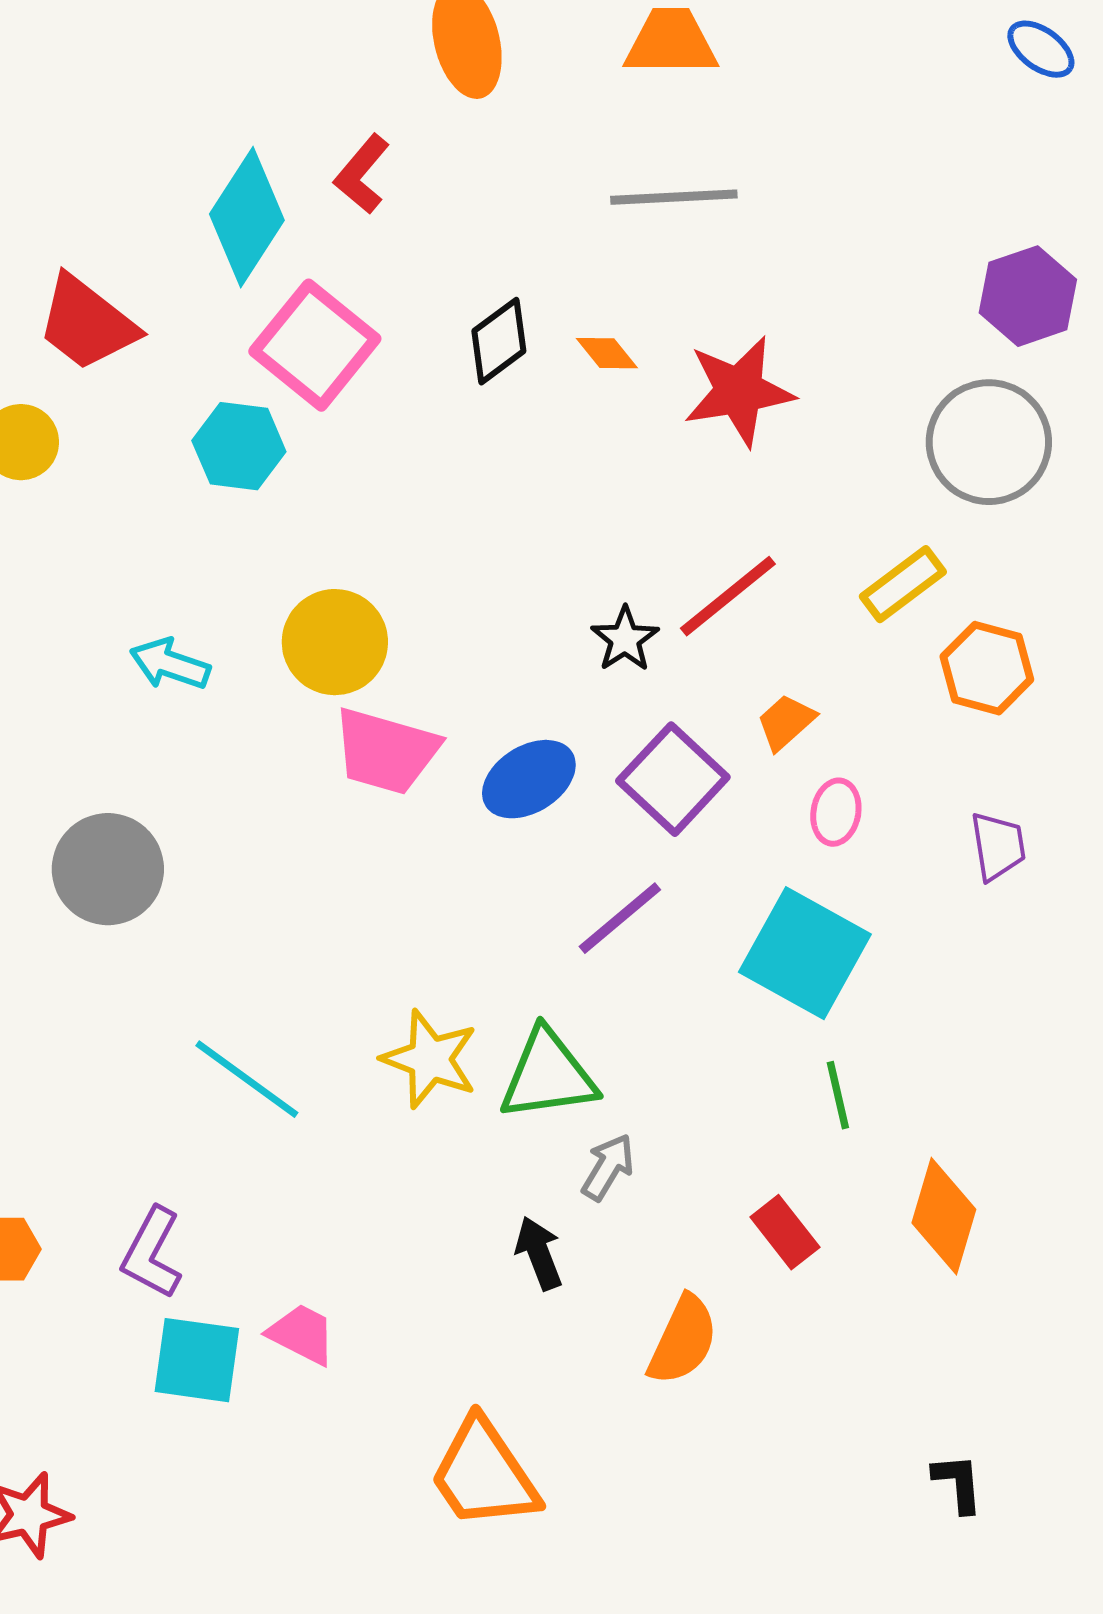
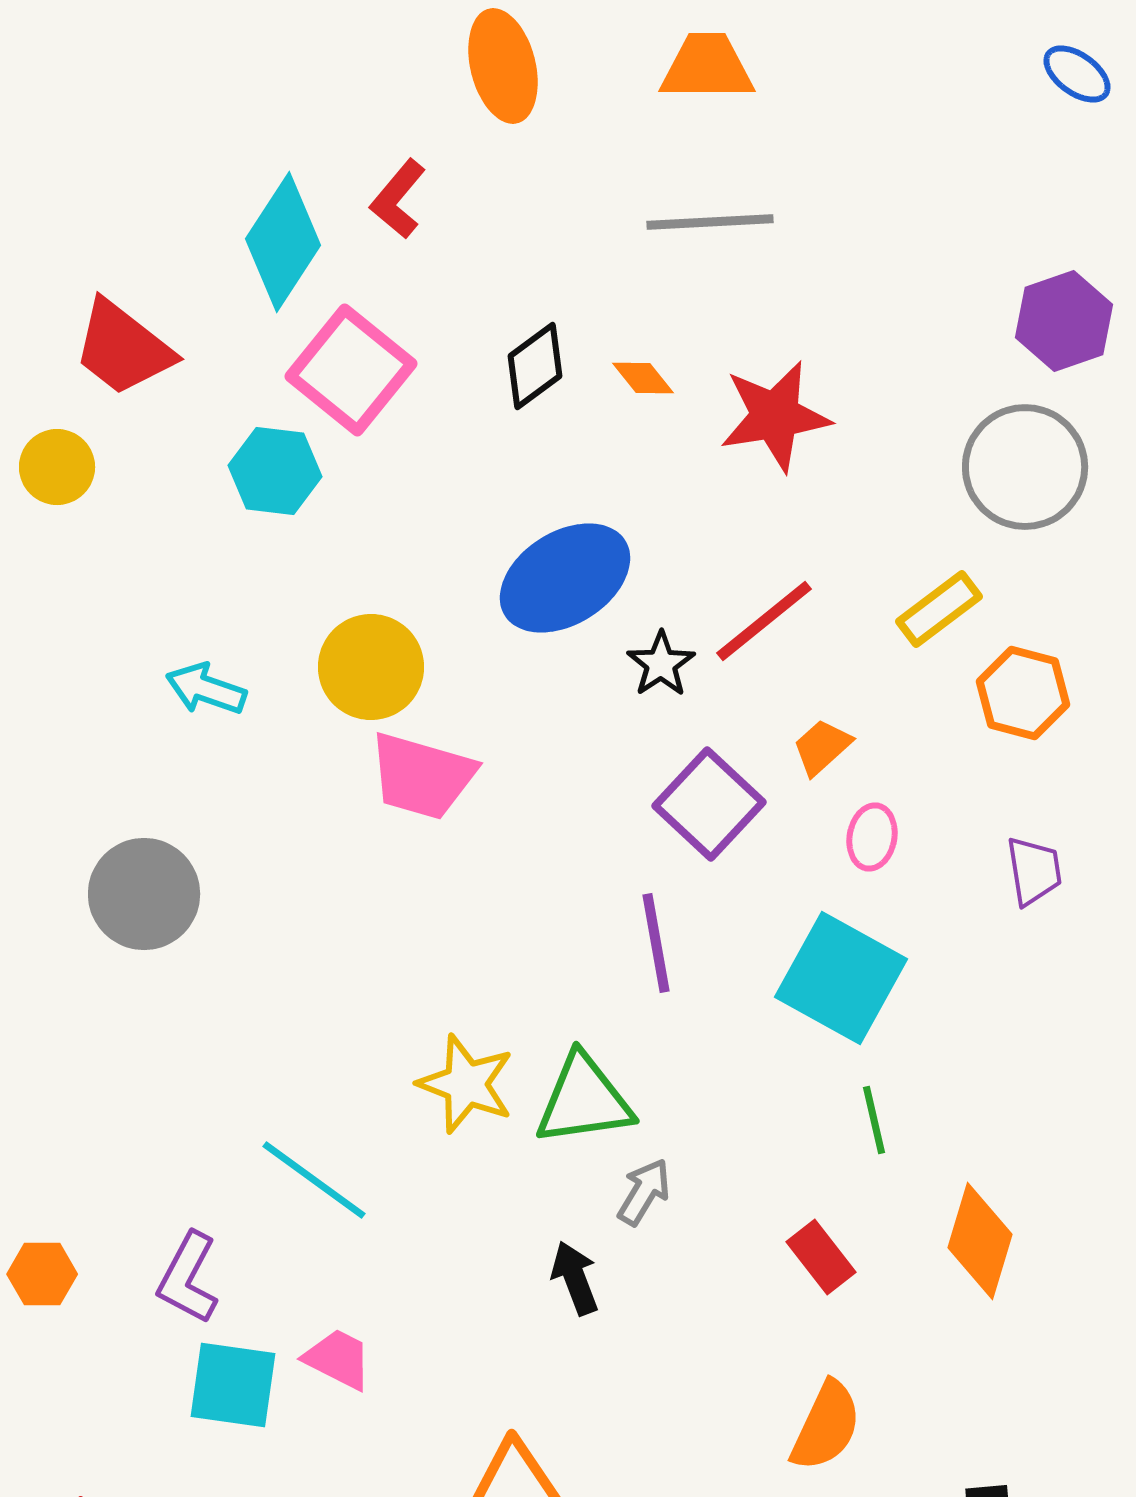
blue ellipse: (529, 779) -> (565, 578), moved, size x1.4
purple line: (620, 918) -> (656, 943), turned -60
cyan line: (247, 1079) -> (314, 1180), moved
orange semicircle: (683, 1340) -> (826, 1426), moved

